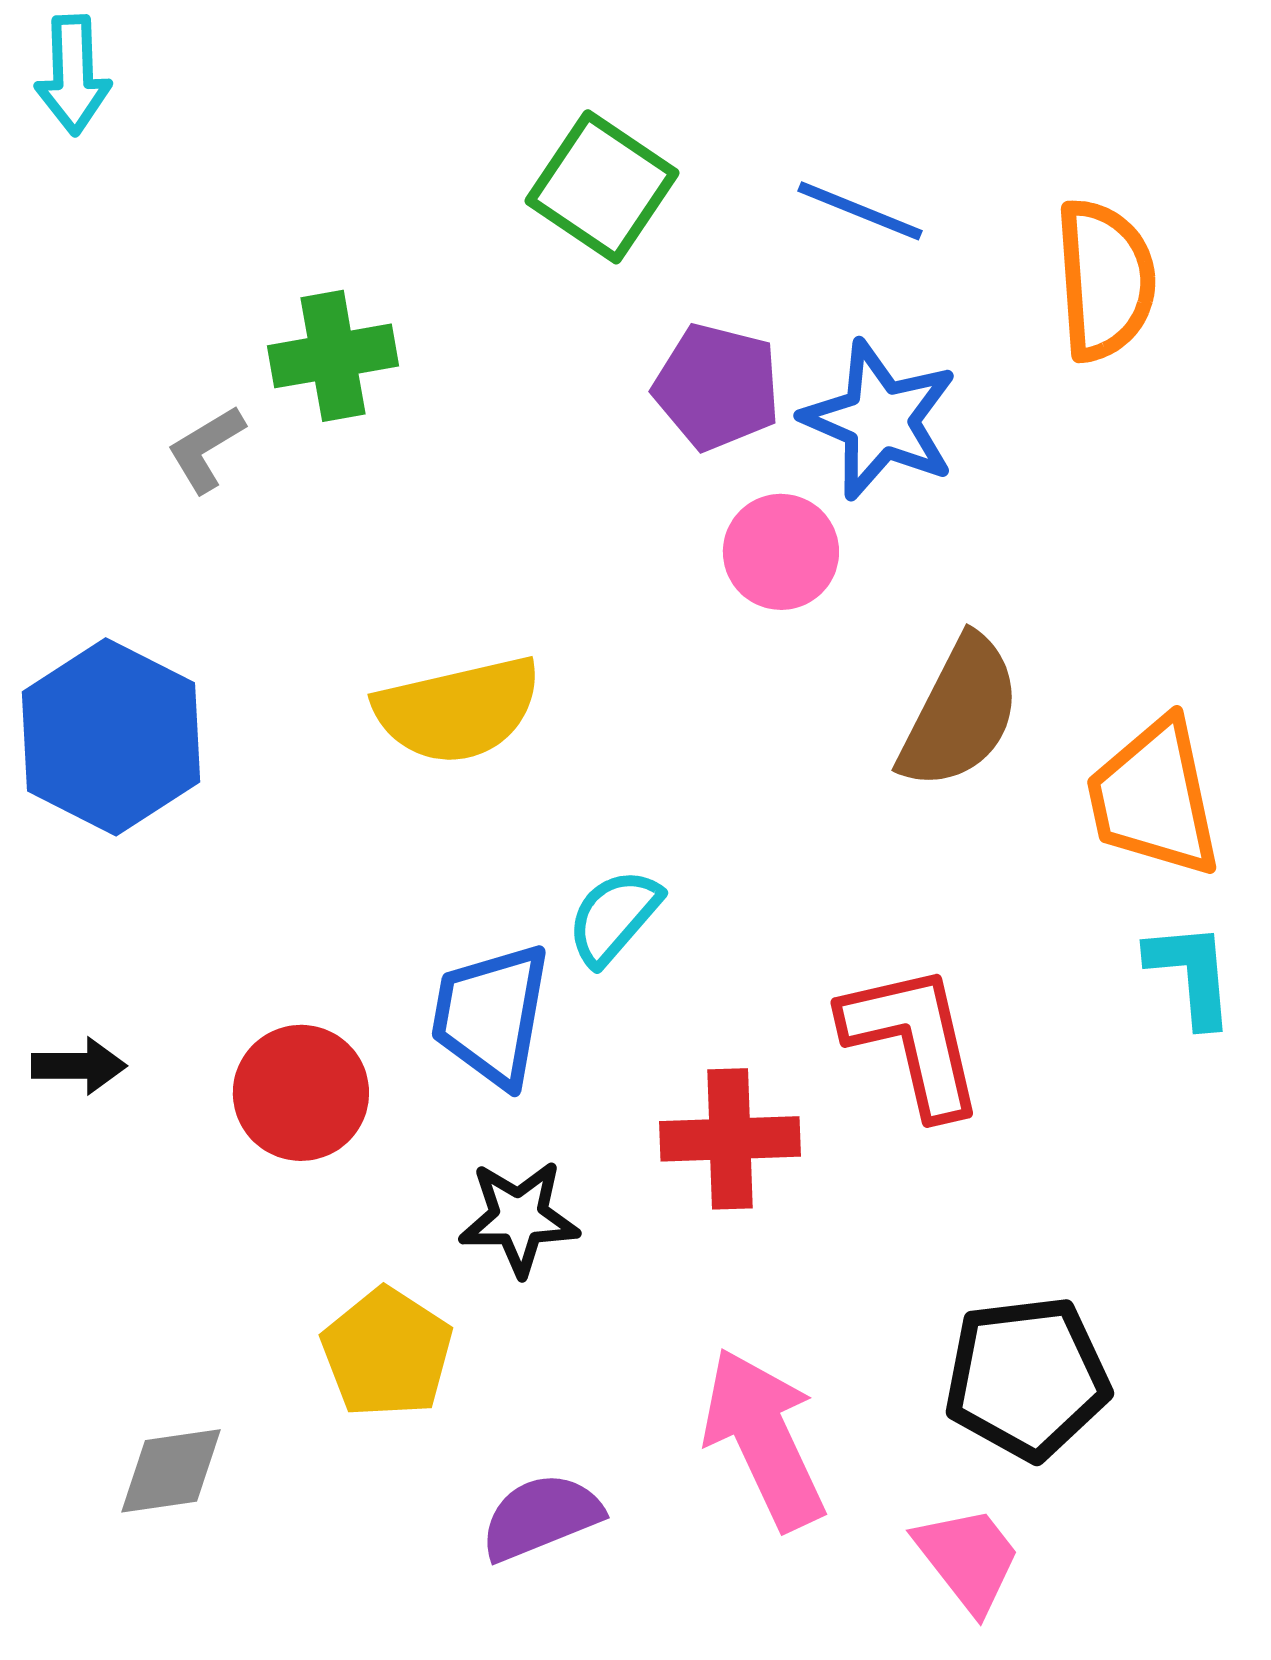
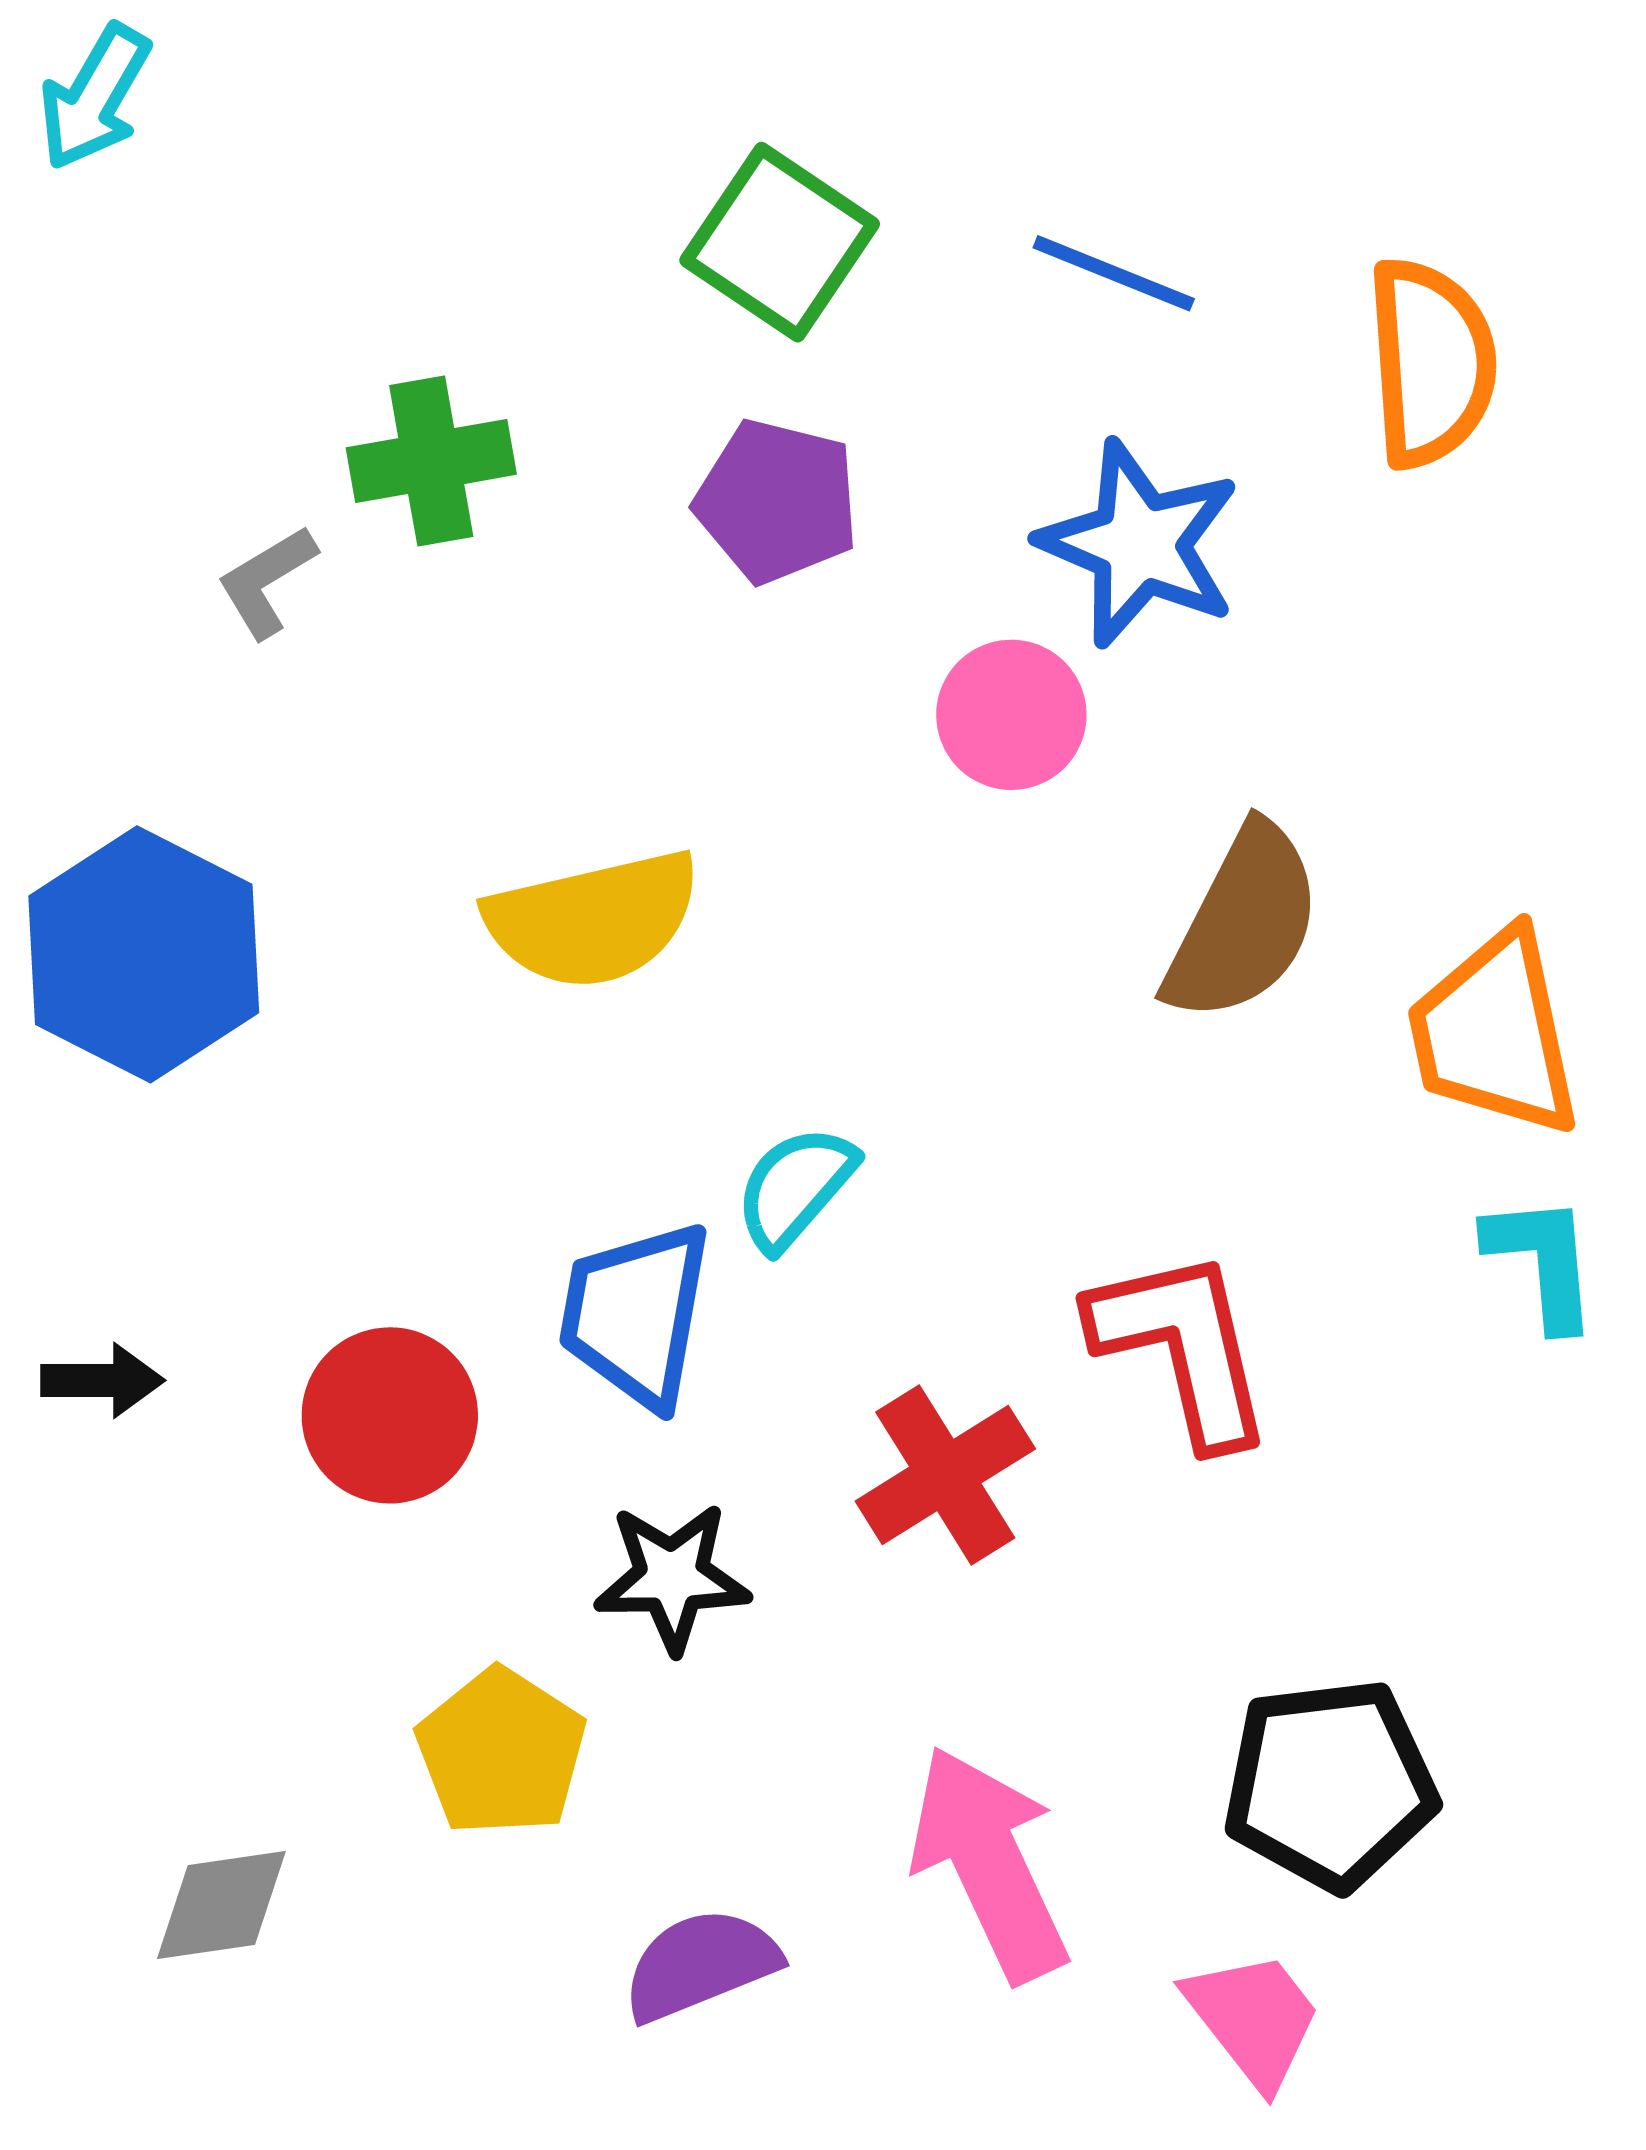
cyan arrow: (73, 75) -> (95, 97), turned 32
purple pentagon: (717, 387) -> (777, 501), moved
red cross: (730, 1139) -> (945, 1475), turned -30

